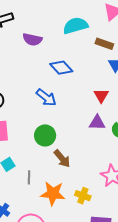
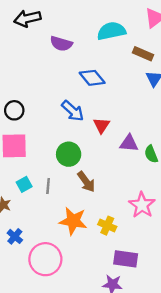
red triangle: (101, 96) -> (101, 125), moved
gray line: (29, 177) -> (48, 186), moved

